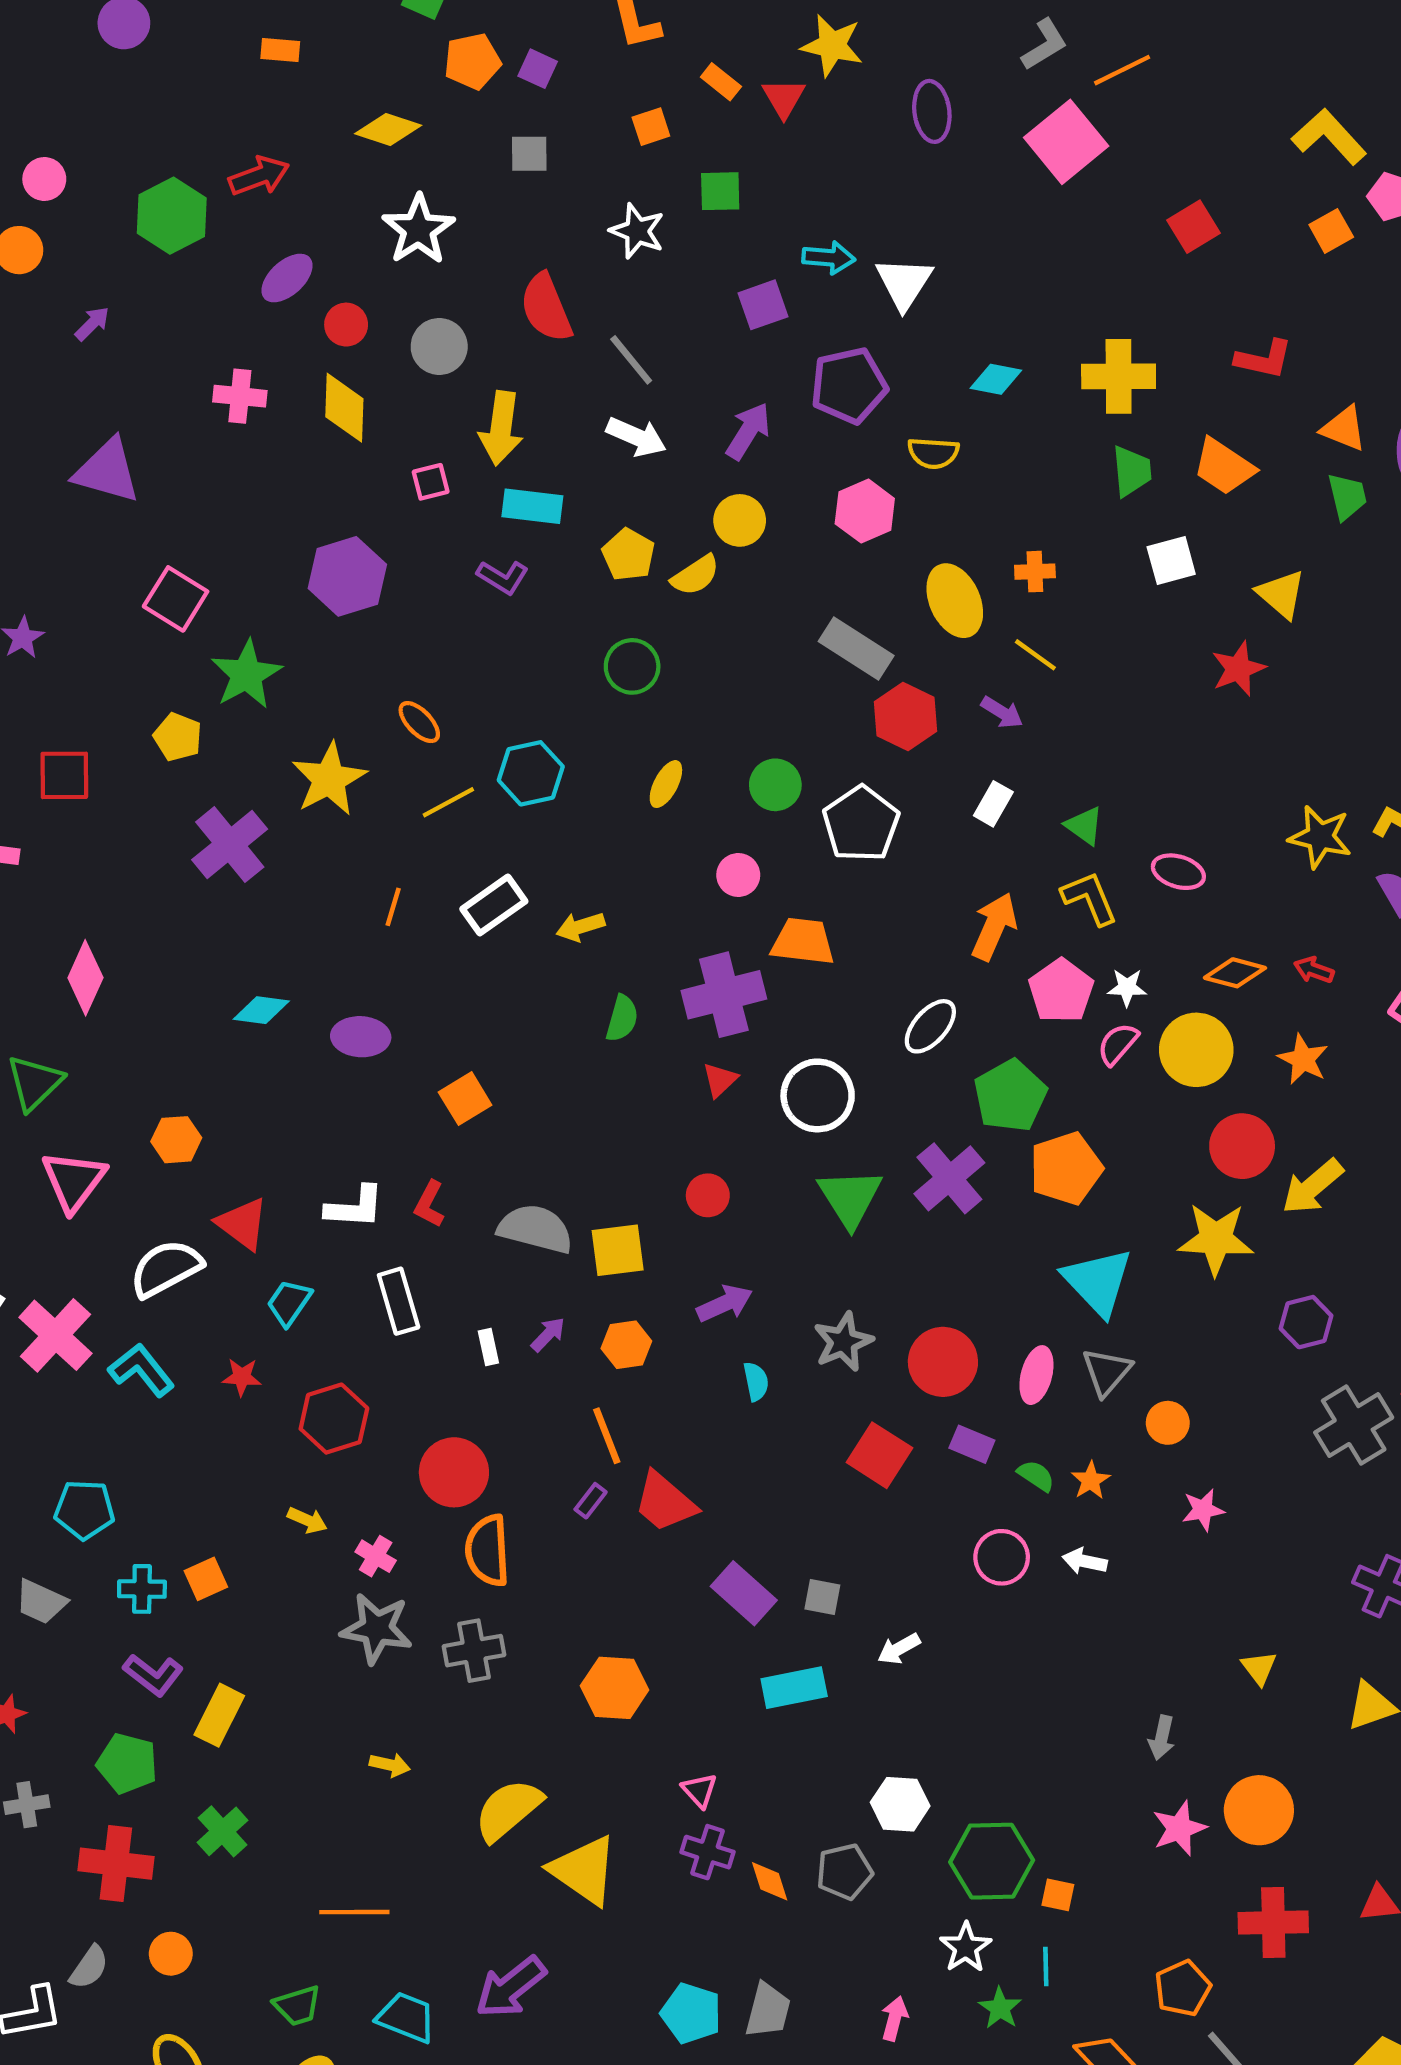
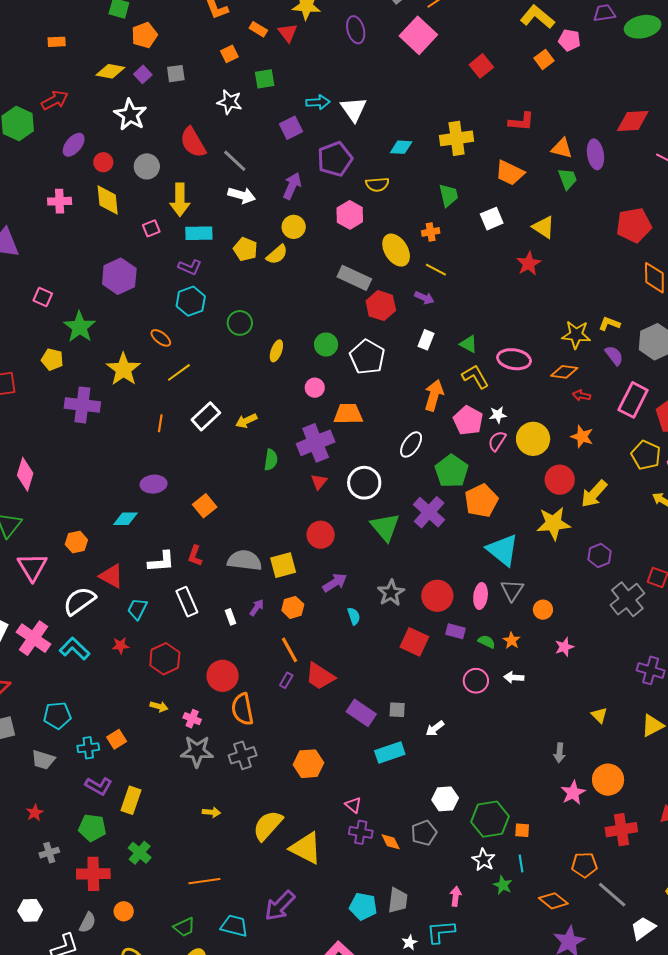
purple square: (538, 69) -> (143, 74), moved, turned 30
green trapezoid: (1132, 471) -> (448, 195), moved
pink square: (176, 599) -> (43, 297), size x0.7
green circle: (632, 666) -> (240, 323), moved
cyan hexagon: (531, 773) -> (191, 301), moved
purple cross: (230, 844) -> (82, 405), turned -36
pink ellipse: (1178, 872) -> (514, 359), size x1.4
orange diamond: (1235, 973) -> (564, 372), moved
cyan diamond: (261, 1010) -> (125, 519), moved
red circle: (708, 1195) -> (321, 535), size x1.4
orange pentagon: (1183, 1988) -> (584, 865), turned 30

